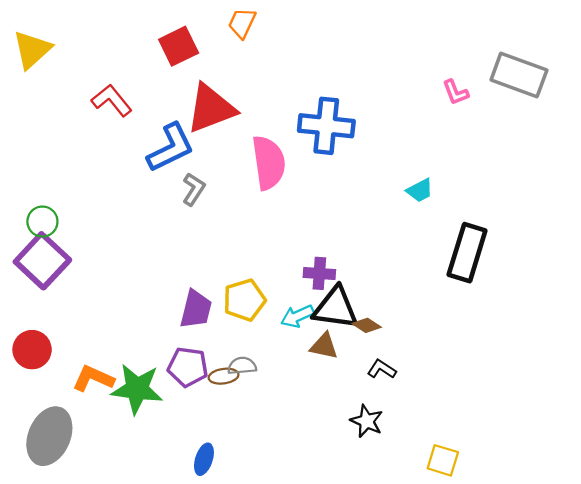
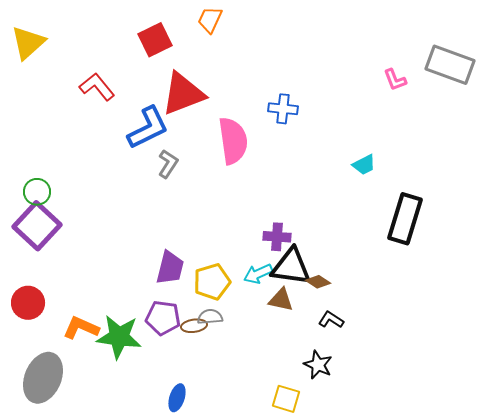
blue cross: (326, 126) -> (283, 109), size x0.6
yellow pentagon: (244, 300) -> (212, 282), moved
yellow square: (443, 460) -> (286, 399), moved

